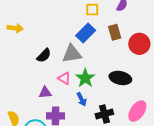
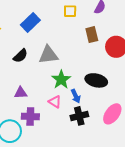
blue rectangle: (86, 33) -> (30, 22), moved
pink triangle: (64, 78) -> (55, 102), moved
blue arrow: (82, 99) -> (76, 96), moved

